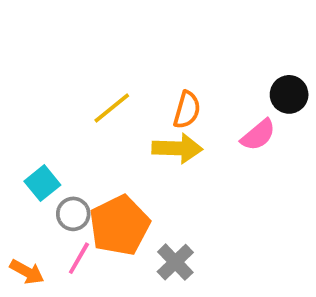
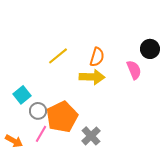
pink semicircle: (258, 135) -> (134, 70), turned -72

